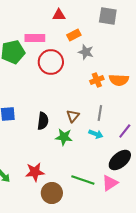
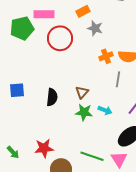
gray line: (100, 113) -> (118, 79), moved
green star: (64, 137) -> (84, 112), moved
pink triangle: (110, 183) -> (119, 159), turned -30

